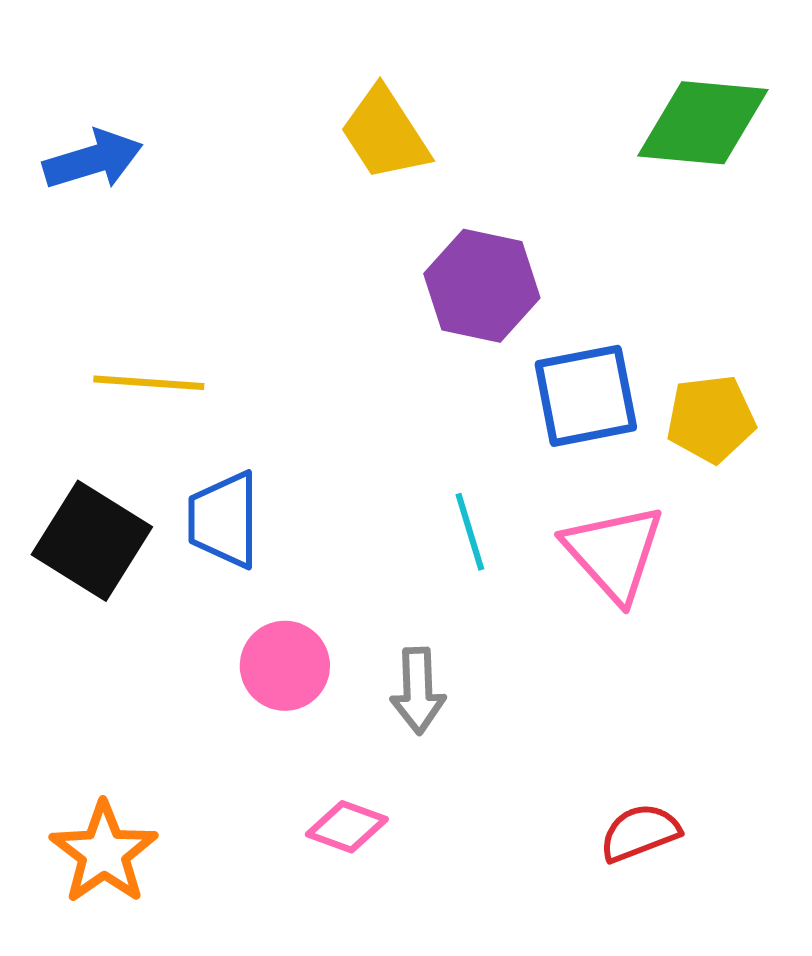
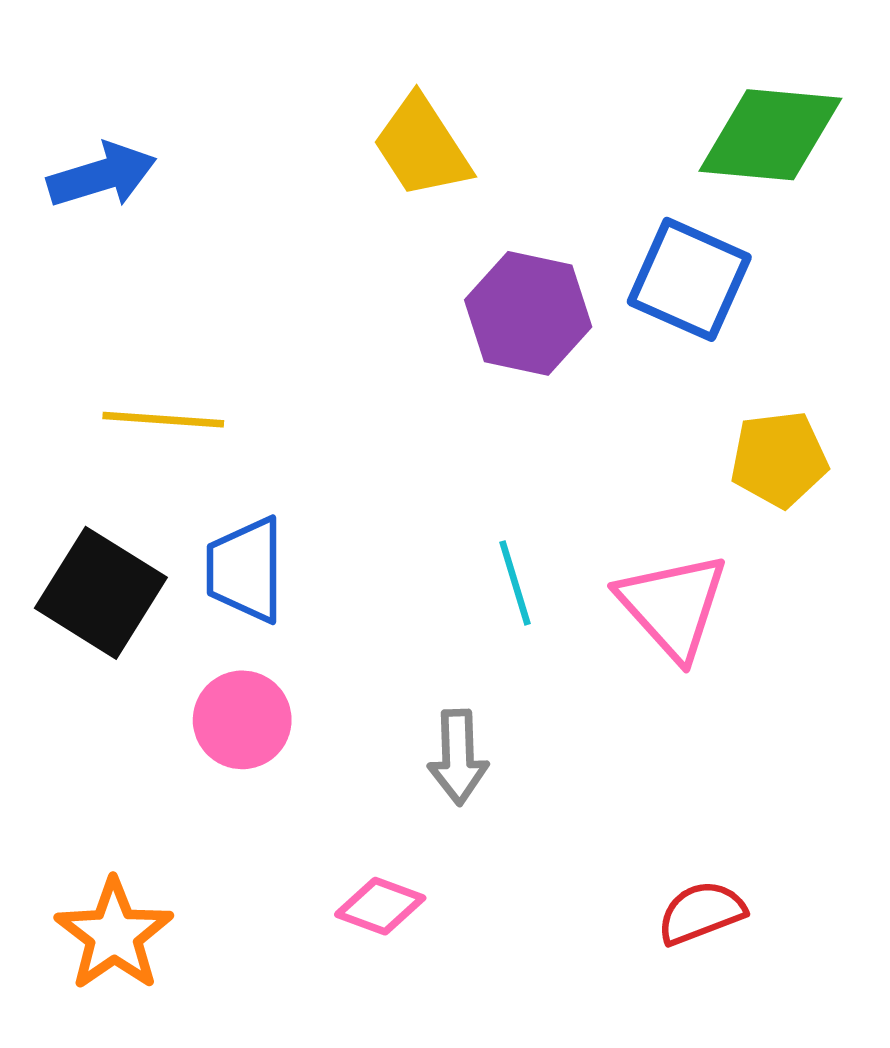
blue square: (586, 396) -> (689, 279), moved, turned 35
pink circle: (285, 666) -> (242, 720), moved

